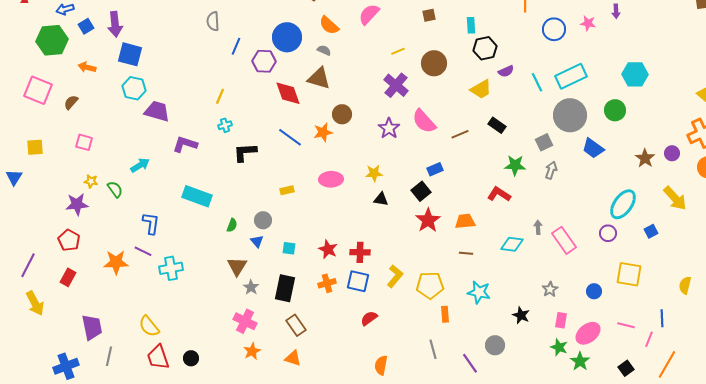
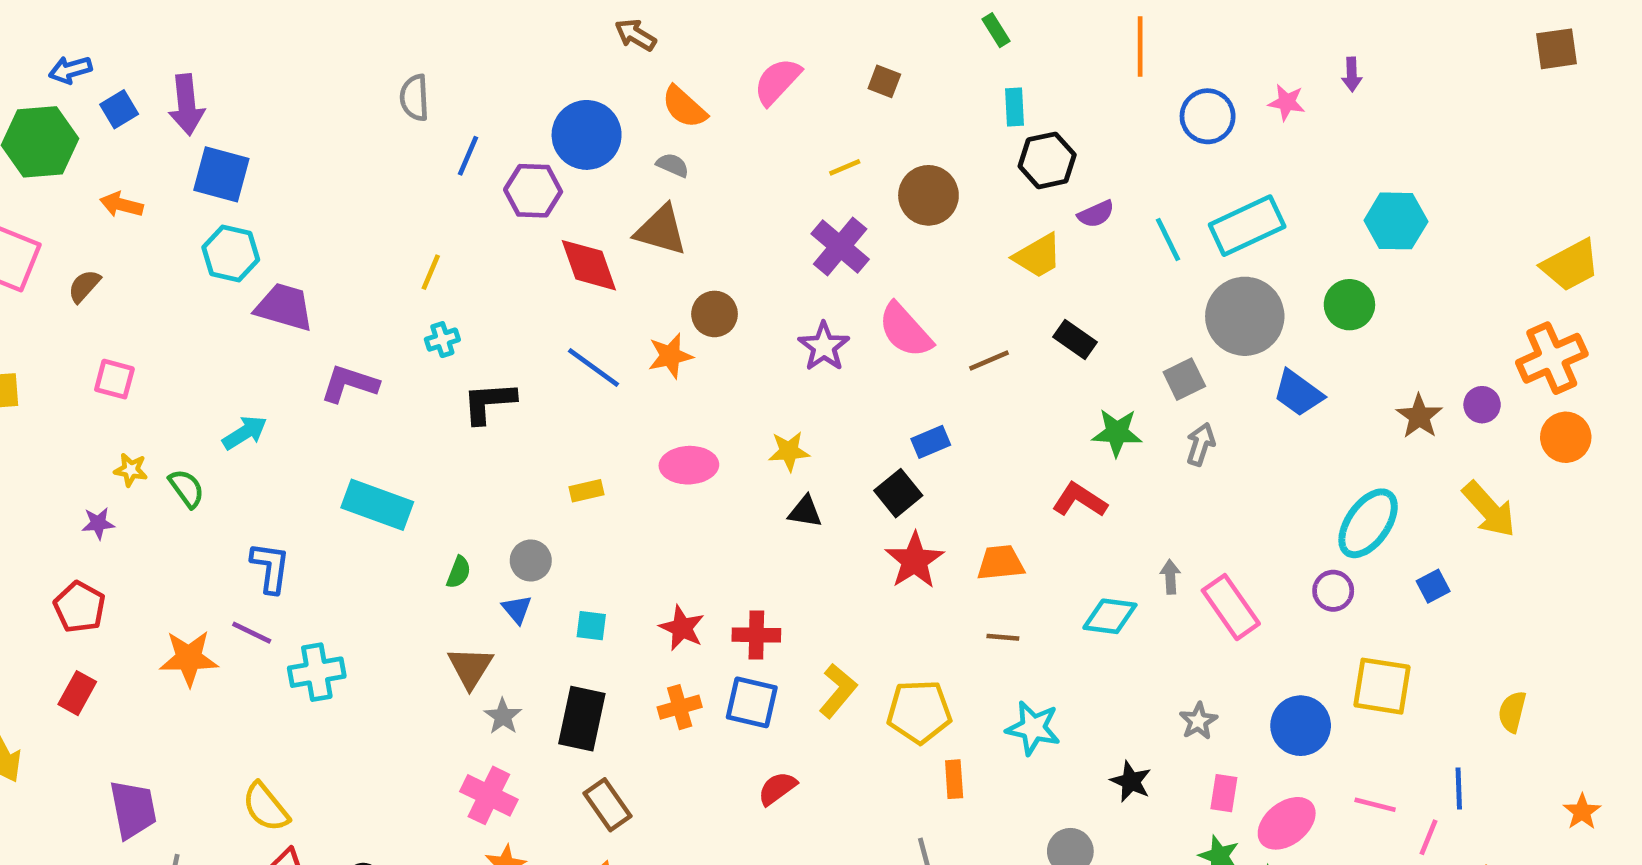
brown square: (429, 15) -> (884, 81), moved, turned 32
purple star: (77, 204) -> (98, 523), size x0.6
blue circle: (594, 291) -> (1301, 726), size x1.6

